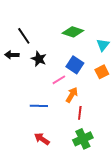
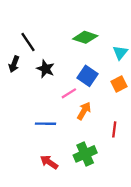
black arrow: (12, 55) -> (14, 64), turned -72
red line: (80, 113) -> (114, 129), moved
green cross: (83, 139) -> (85, 154), moved

